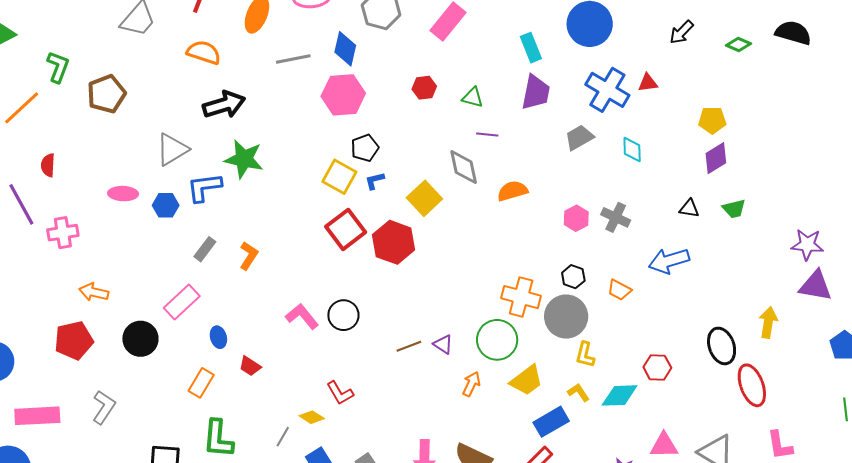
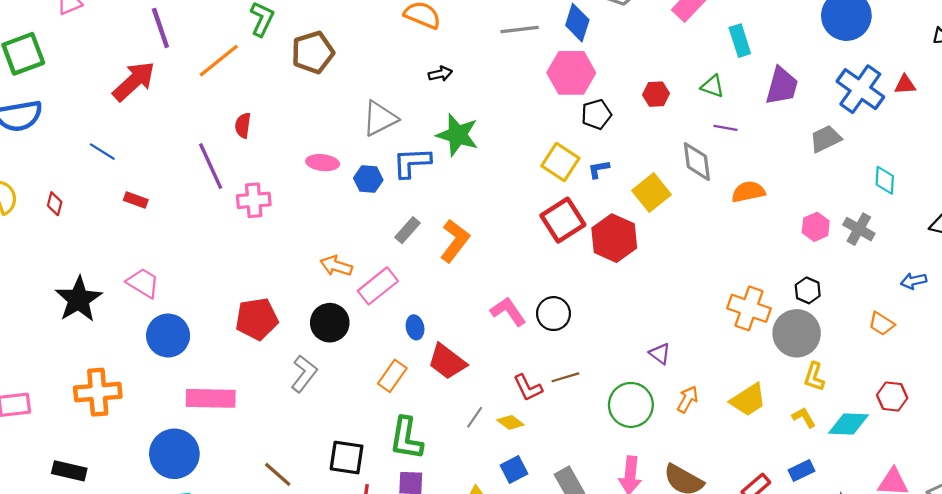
cyan rectangle: (531, 48) -> (740, 41), moved
red hexagon: (424, 88) -> (656, 94), moved
black arrow: (224, 105) -> (440, 74), size x0.5
black pentagon: (365, 148) -> (596, 114), moved
cyan diamond: (632, 150) -> (885, 180), moved
orange L-shape: (249, 256) -> (455, 241), size x1.4
blue arrow: (669, 261) -> (914, 281), size x0.6
orange trapezoid: (619, 290) -> (882, 324), moved
orange arrow: (94, 292) -> (336, 266), moved
green circle: (497, 340) -> (631, 405), moved
brown line: (409, 346) -> (565, 377), moved
red trapezoid: (250, 366) -> (447, 362), size x1.6
red L-shape: (340, 393) -> (528, 388), moved
gray L-shape: (104, 407) -> (304, 374), moved
blue rectangle: (551, 422) -> (801, 470), moved, size x0.7
gray line: (283, 437) -> (475, 417), moved

